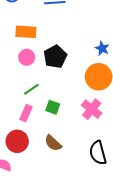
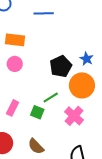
black pentagon: (55, 57) -> (61, 66), moved
green line: (31, 89) -> (51, 98), moved
pink rectangle: (26, 113) -> (12, 108), moved

